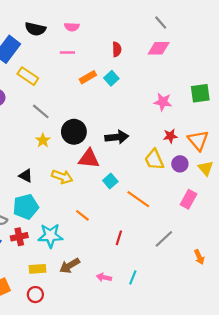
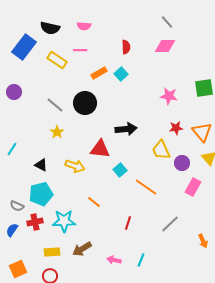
yellow rectangle: (28, 76) -> (57, 60), moved
black circle: (74, 132) -> (85, 103), moved
purple circle: (180, 164) -> (182, 163), moved

